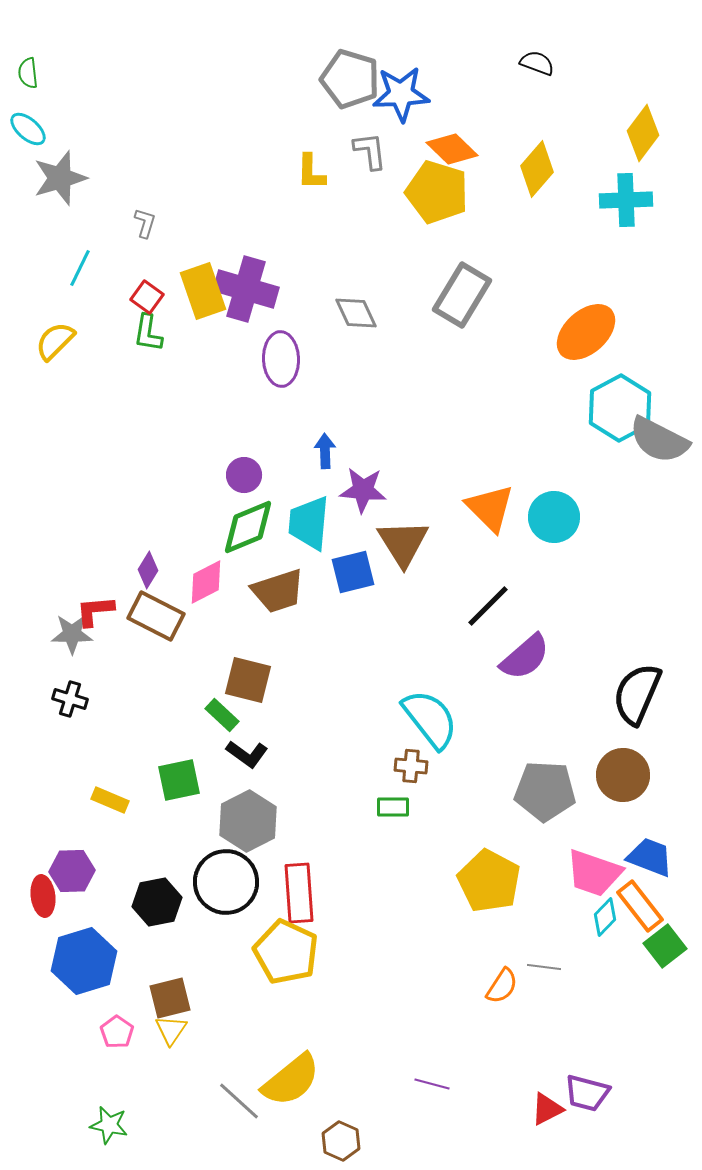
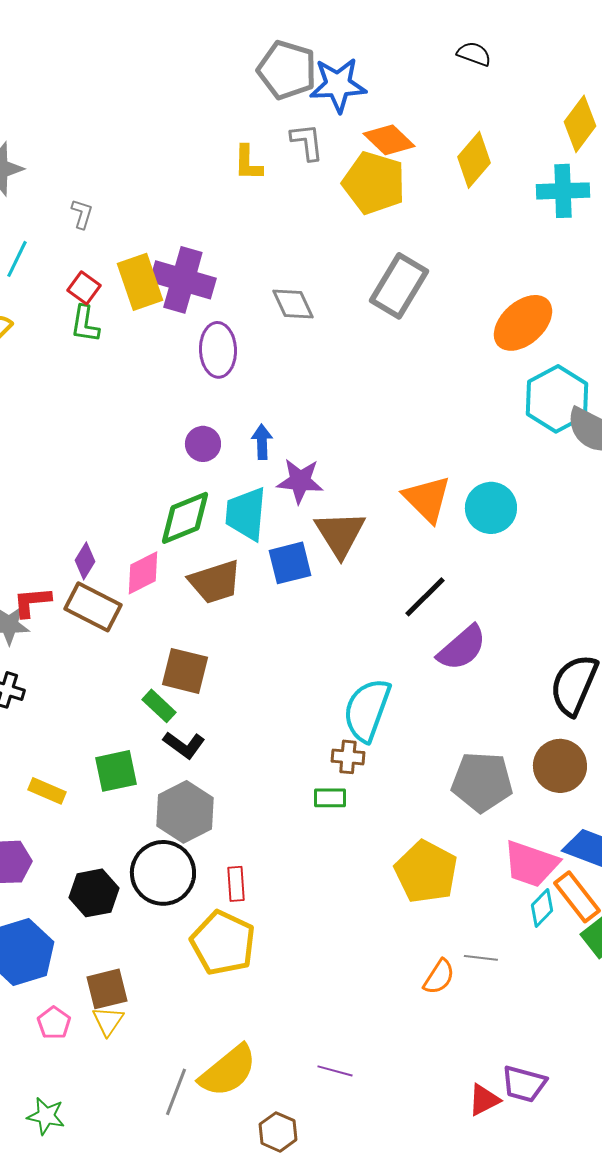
purple circle: (244, 475) -> (203, 444), moved
cyan semicircle: (430, 719) -> (367, 710), turned -122
red rectangle: (299, 893) -> (236, 884), size x0.6
purple line: (432, 1084) -> (335, 1071), moved
gray line: (239, 1101) -> (176, 1092), turned 69

